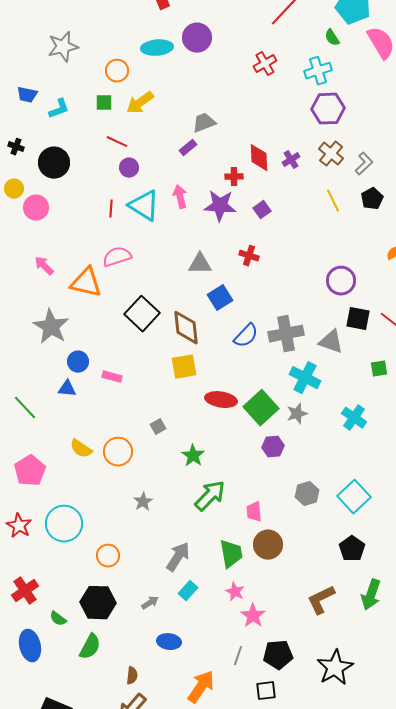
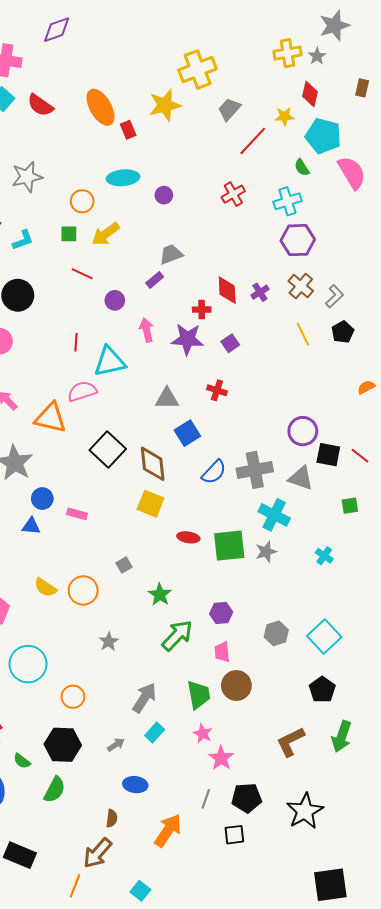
purple circle: (197, 38) -> (164, 195), moved, size x0.6
purple circle: (129, 168) -> (115, 300), moved
cyan triangle: (144, 206) -> (110, 362), moved, turned -44
purple circle: (341, 281) -> (303, 431), moved
yellow square: (184, 367) -> (151, 504), turned 32
red ellipse: (221, 400) -> (188, 537), size x0.7
green square: (261, 408) -> (229, 546), turned 36
cyan cross: (354, 418) -> (324, 556), size x0.7
purple hexagon: (273, 447) -> (221, 613), moved
brown semicircle: (132, 676) -> (112, 818), moved

